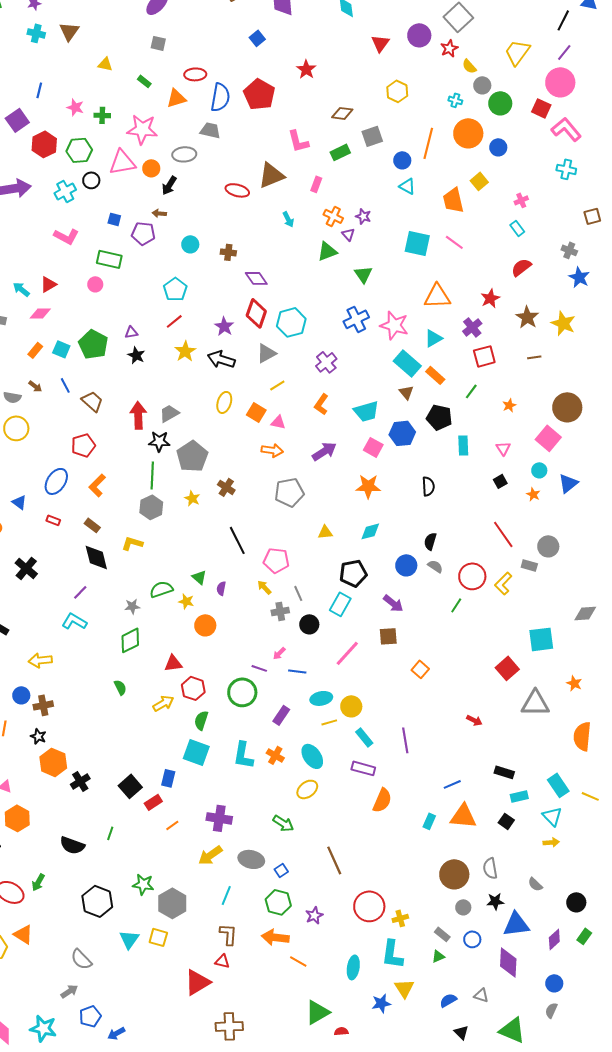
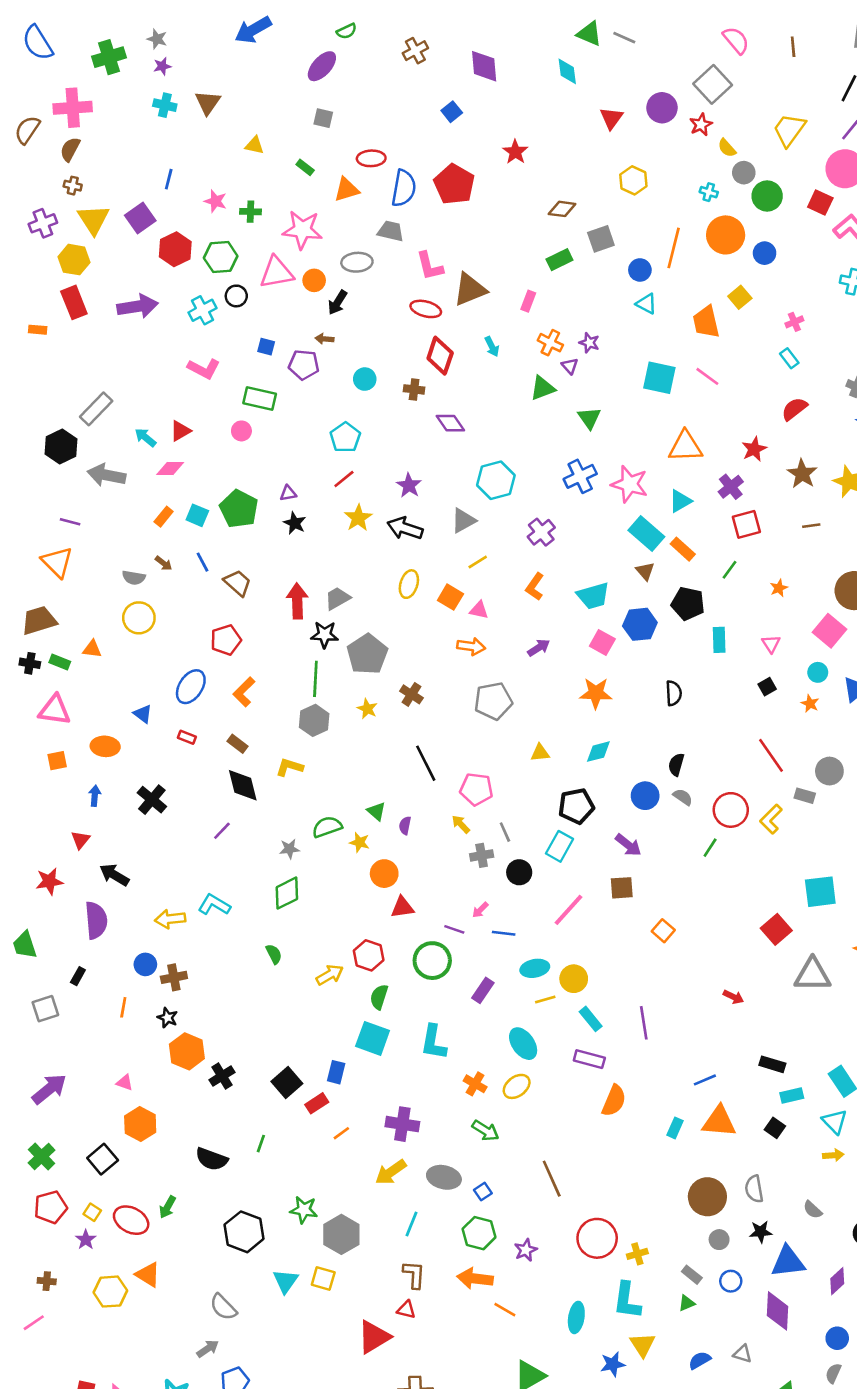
pink L-shape: (298, 141) -> (430, 266), moved
red diamond: (256, 313) -> (440, 356), moved
purple arrow: (324, 451) -> (539, 648), size x0.7
cyan L-shape: (74, 621) -> (214, 905), moved
red triangle: (173, 663) -> (402, 907), moved
orange cross: (275, 755) -> (475, 1084), moved

